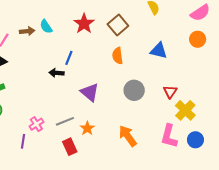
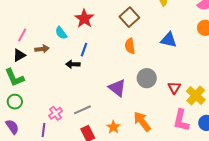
red star: (84, 24) -> (84, 19), moved
cyan semicircle: (46, 27) -> (61, 33), moved
brown arrow: (27, 31) -> (42, 49), moved
purple triangle: (90, 92) -> (117, 88), moved
red triangle: (170, 92) -> (174, 88), moved
orange star: (87, 128) -> (113, 127), moved

